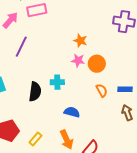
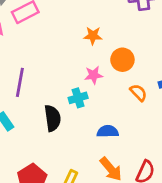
purple line: (21, 47) -> (20, 82), moved
pink star: (78, 60) -> (94, 75), moved

